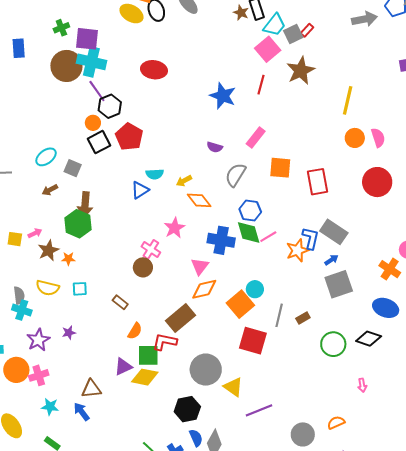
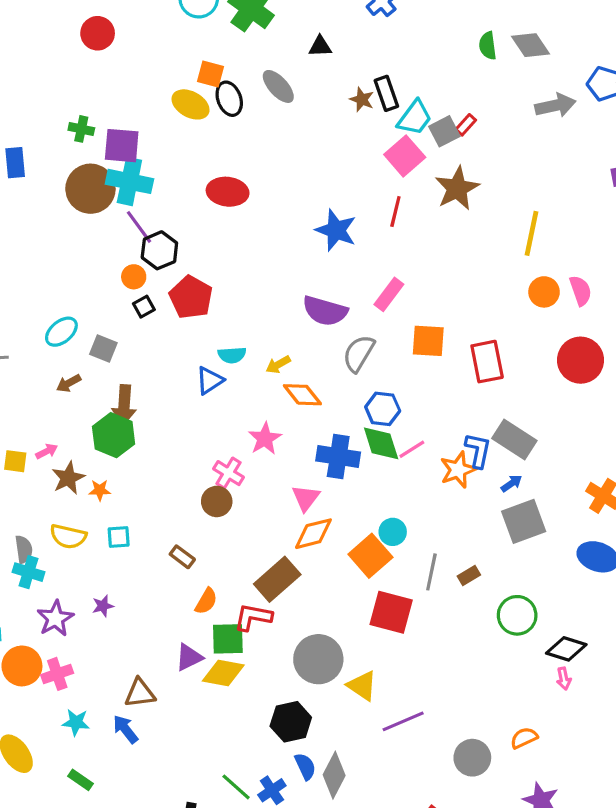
green cross: (61, 28) -> (81, 129), turned 35
black square: (99, 142) -> (144, 307), size x0.6
purple semicircle: (215, 147) -> (325, 311), size x1.8
black diamond: (369, 339) -> (566, 649), moved

